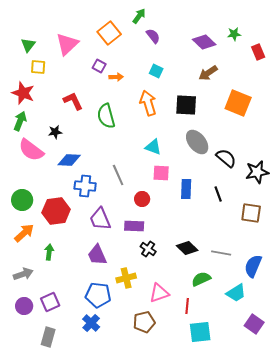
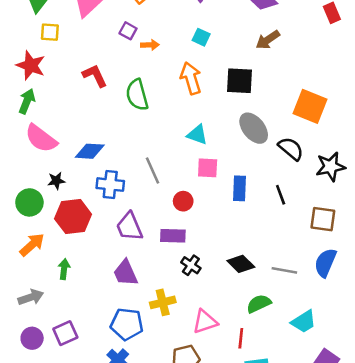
orange square: (238, 103) -> (310, 106), moved
black star: (55, 132) -> (56, 181), moved
blue semicircle: (253, 266) -> (325, 263), moved

